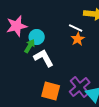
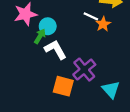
orange star: (78, 39) -> (103, 24), moved
purple cross: (80, 87) -> (84, 70), moved

